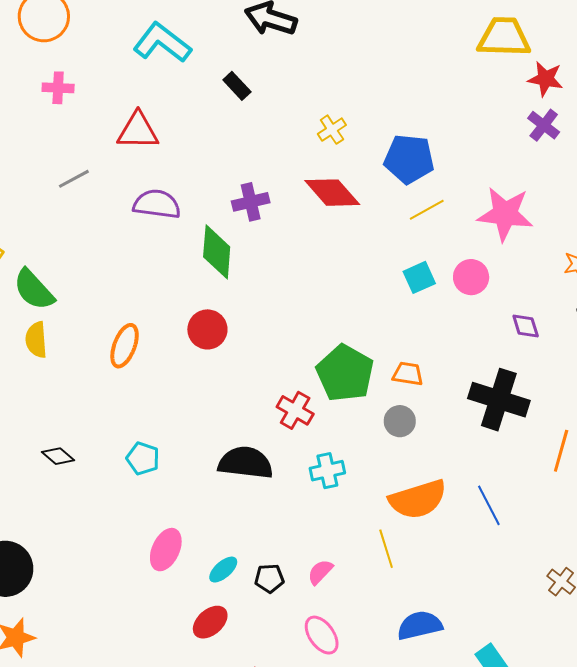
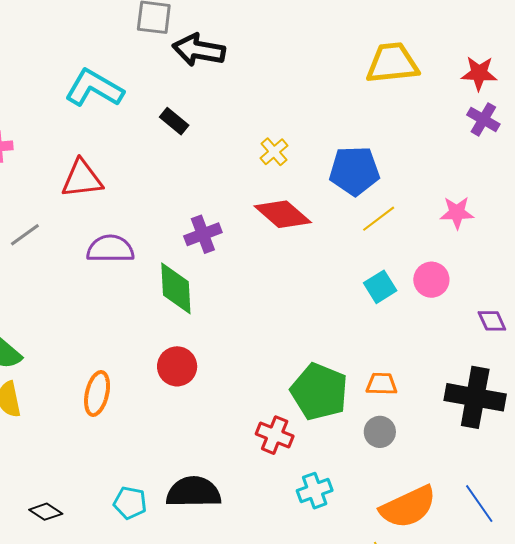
yellow trapezoid: (504, 37) -> (392, 63), moved
pink star: (505, 214) -> (457, 213), size x0.6
black semicircle: (246, 463) -> (193, 492), moved

